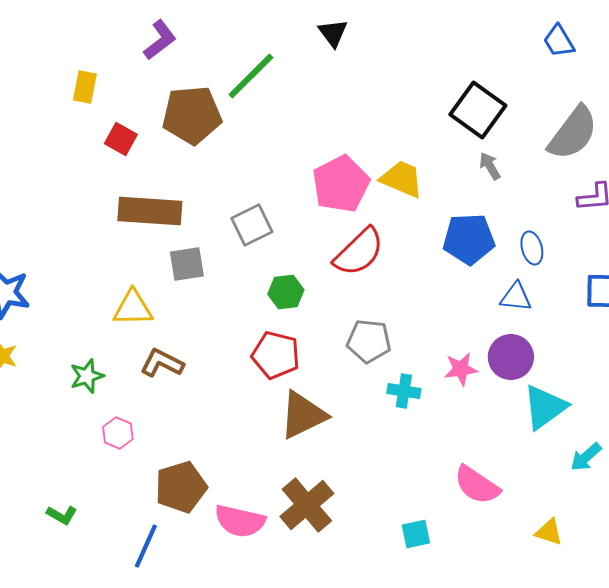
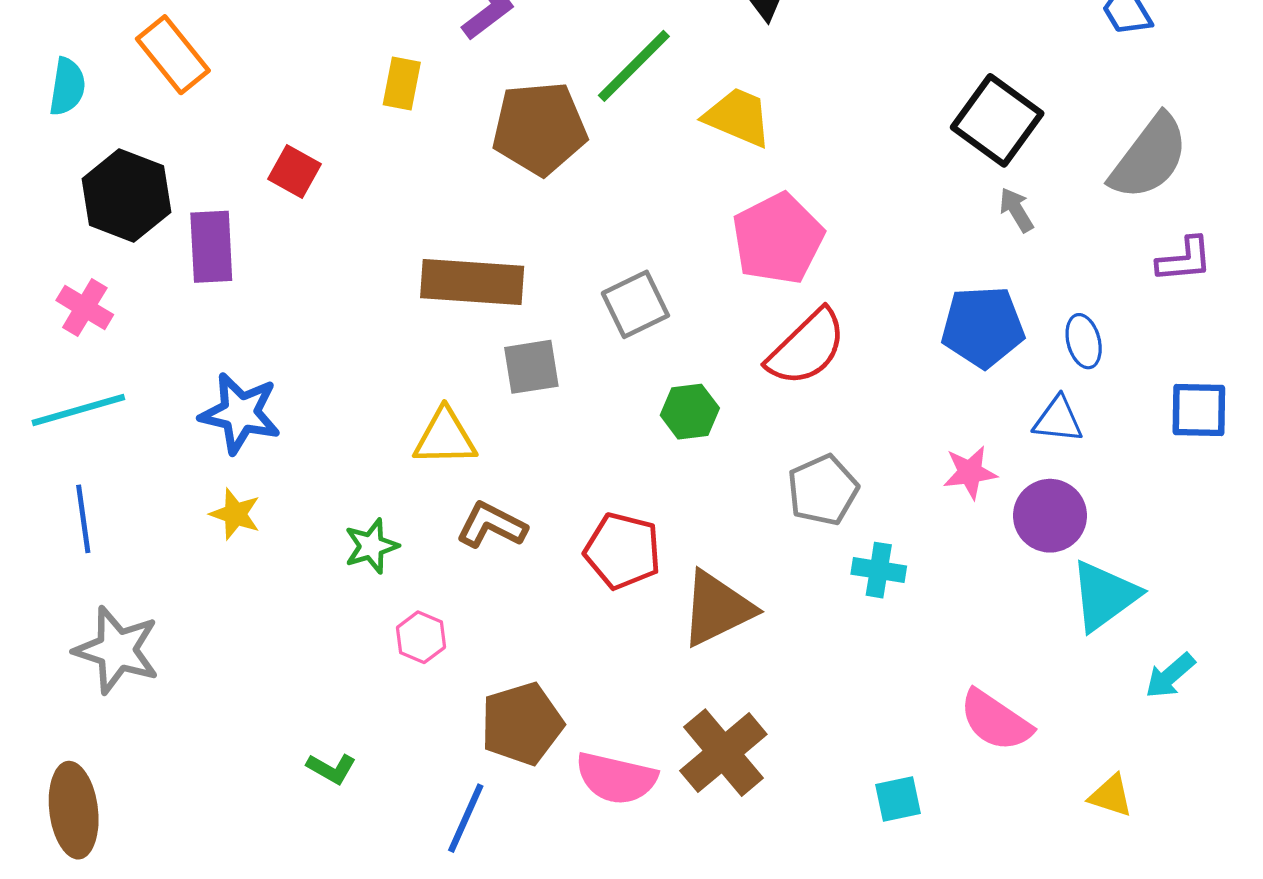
yellow rectangle: (85, 87) -> (402, 83), moved
red square: (121, 139) -> (295, 172), moved
yellow trapezoid: (402, 179) -> (738, 117), moved
gray pentagon: (369, 341) -> (823, 490), turned -30
red pentagon: (276, 355) -> (623, 551), moved
pink star: (461, 369) -> (970, 472), moved

